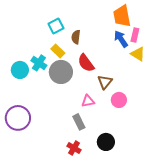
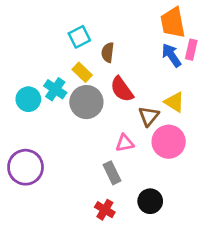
yellow triangle: (138, 54) -> (174, 102), moved
pink circle: (119, 100) -> (169, 142), size x1.5

